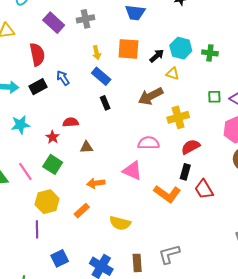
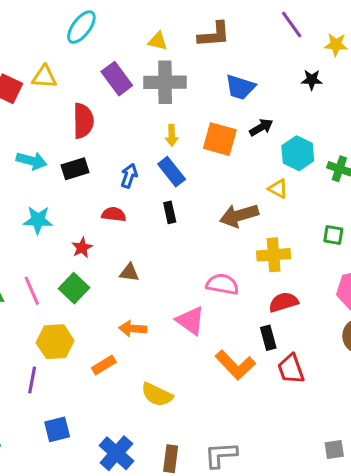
gray cross: (86, 19) -> (165, 82), size x1.5
black arrow: (157, 56) -> (261, 127), moved
blue arrow: (63, 78) -> (129, 176), moved, turned 42
red semicircle: (71, 122) -> (114, 214), moved
black rectangle: (185, 172) -> (268, 338), turned -42

